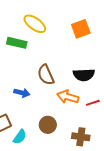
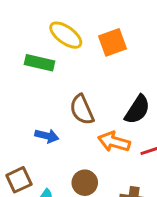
orange square: (81, 29) -> (113, 42), moved
black semicircle: (84, 75) -> (137, 110), turned -55

